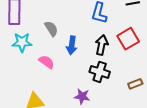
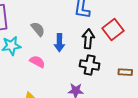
brown rectangle: (135, 84) -> (125, 72), turned 32

